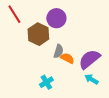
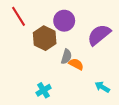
purple semicircle: (89, 59) -> (99, 35), moved
cyan cross: (46, 82) -> (44, 90), moved

